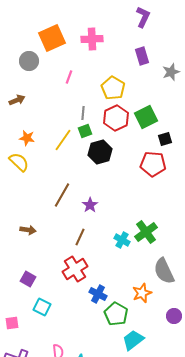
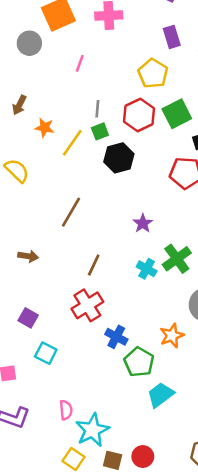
yellow pentagon: (113, 88) -> (153, 73), moved
brown arrow: (17, 100) -> (19, 105), moved, turned 140
orange star: (27, 138) -> (45, 128), moved
purple star: (90, 205) -> (143, 223), moved

